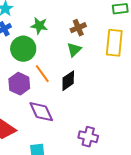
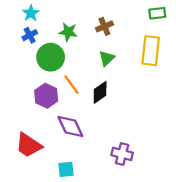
brown cross: (78, 28) -> (104, 26), moved

